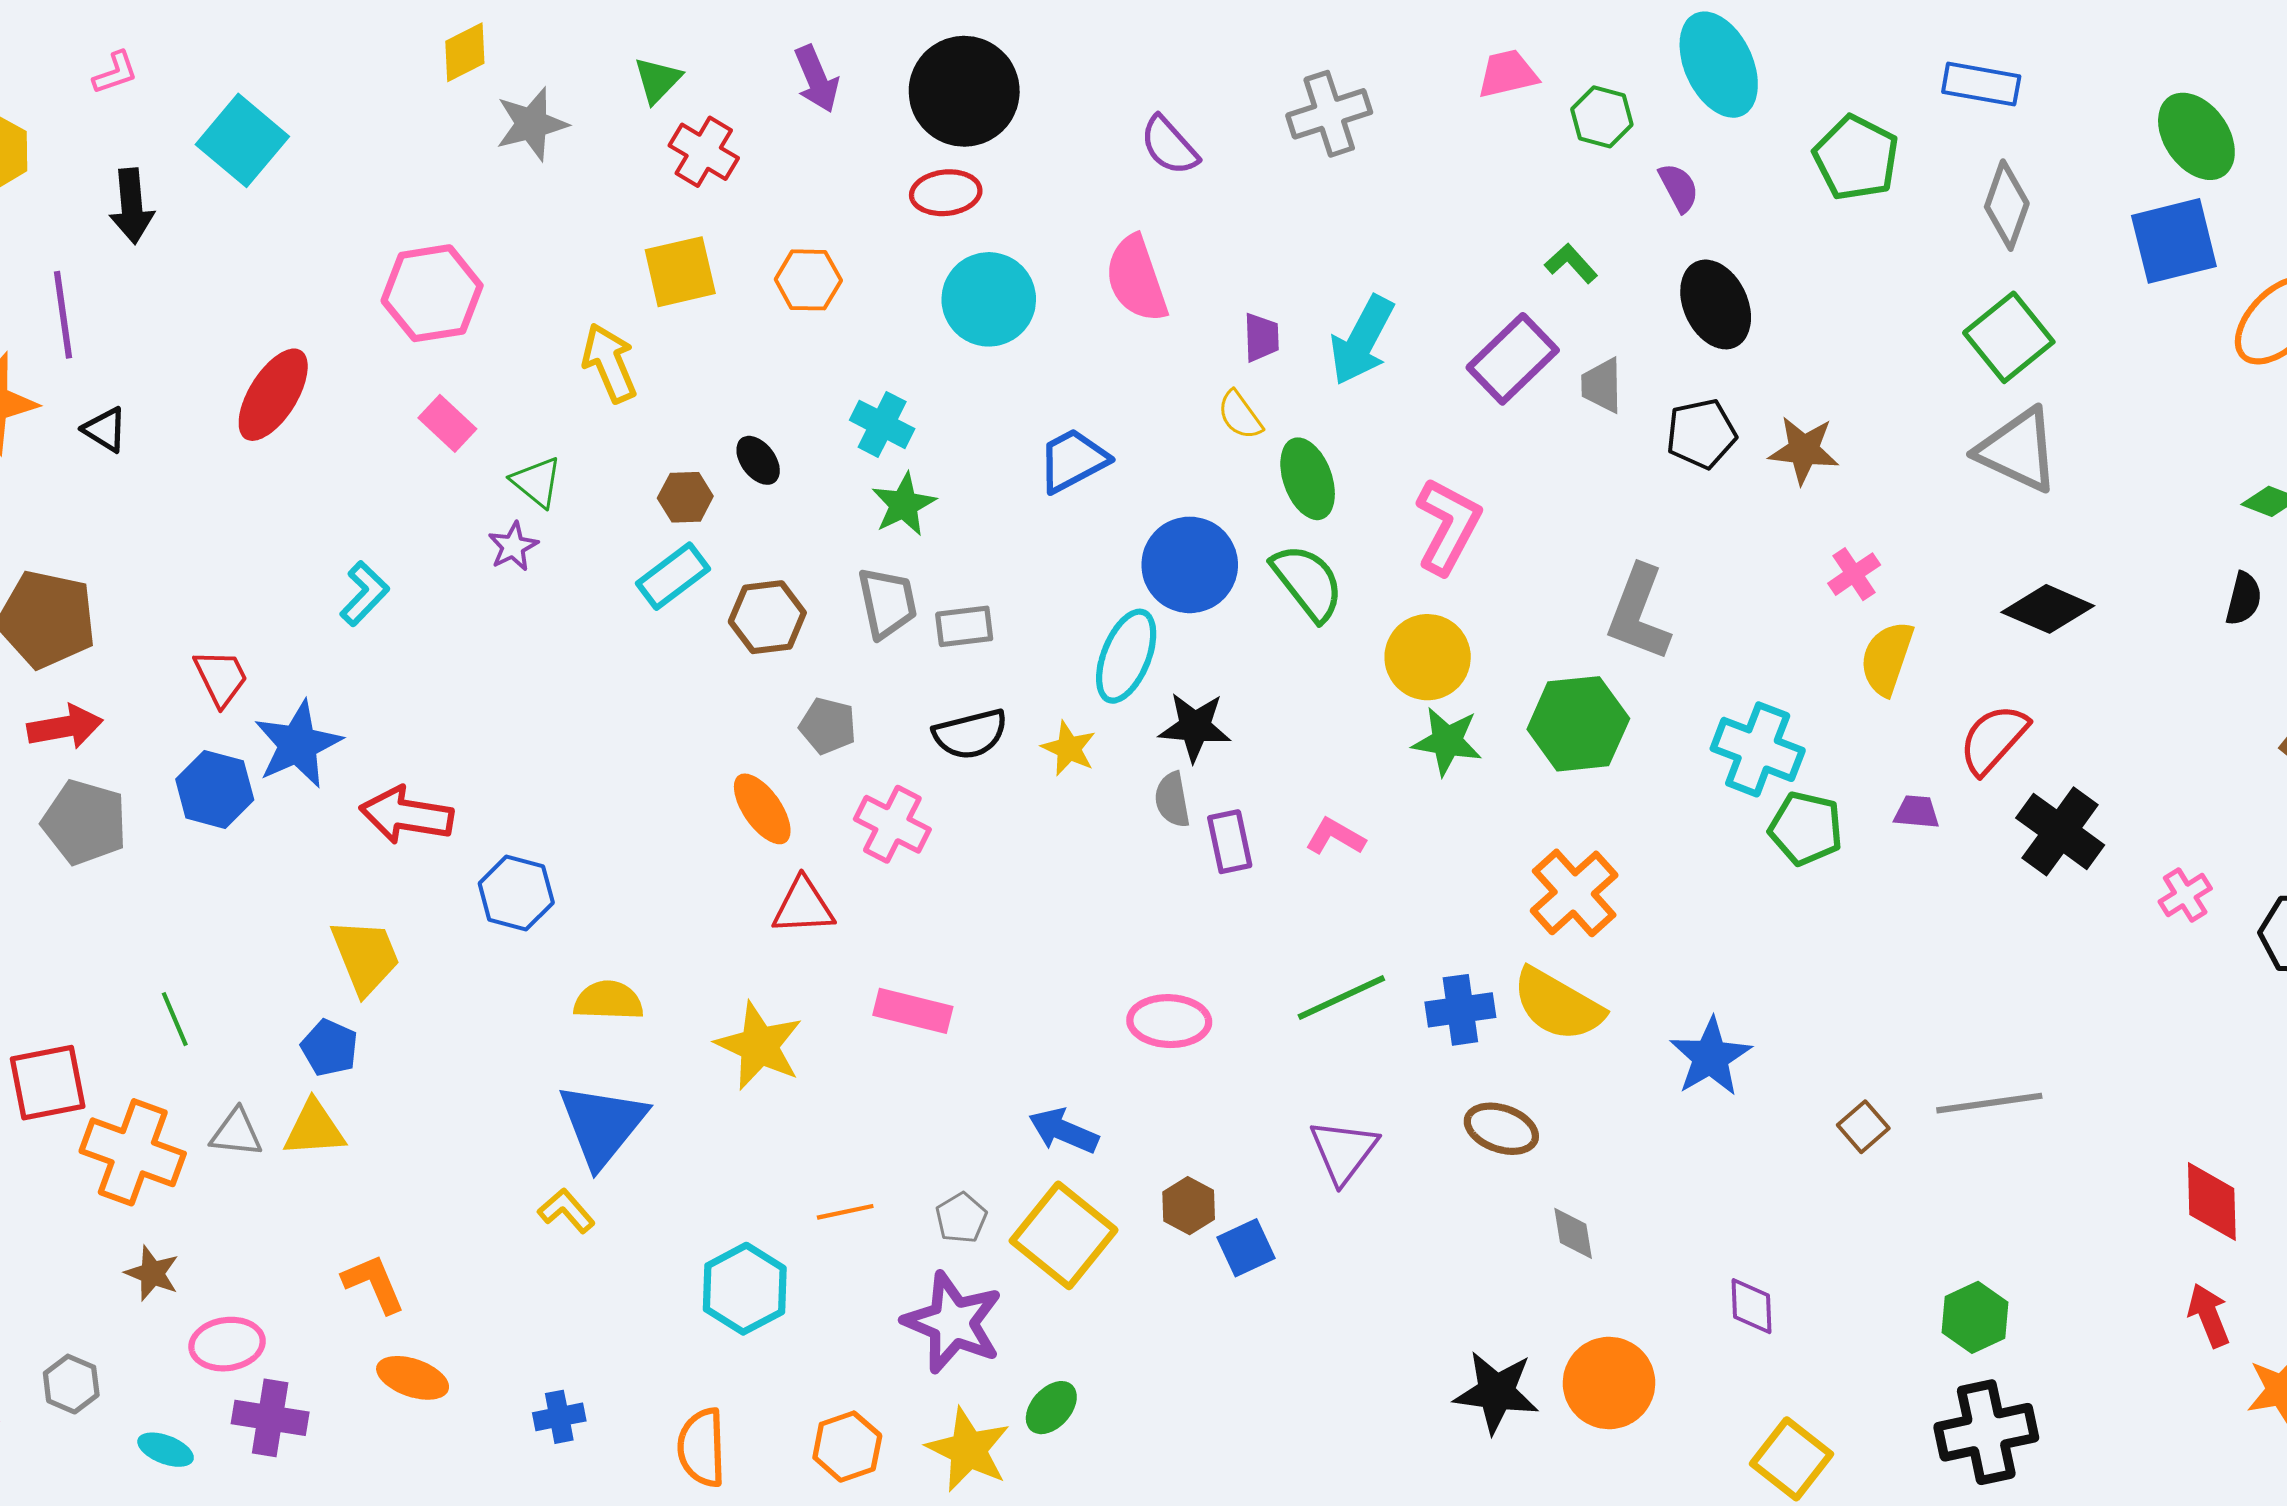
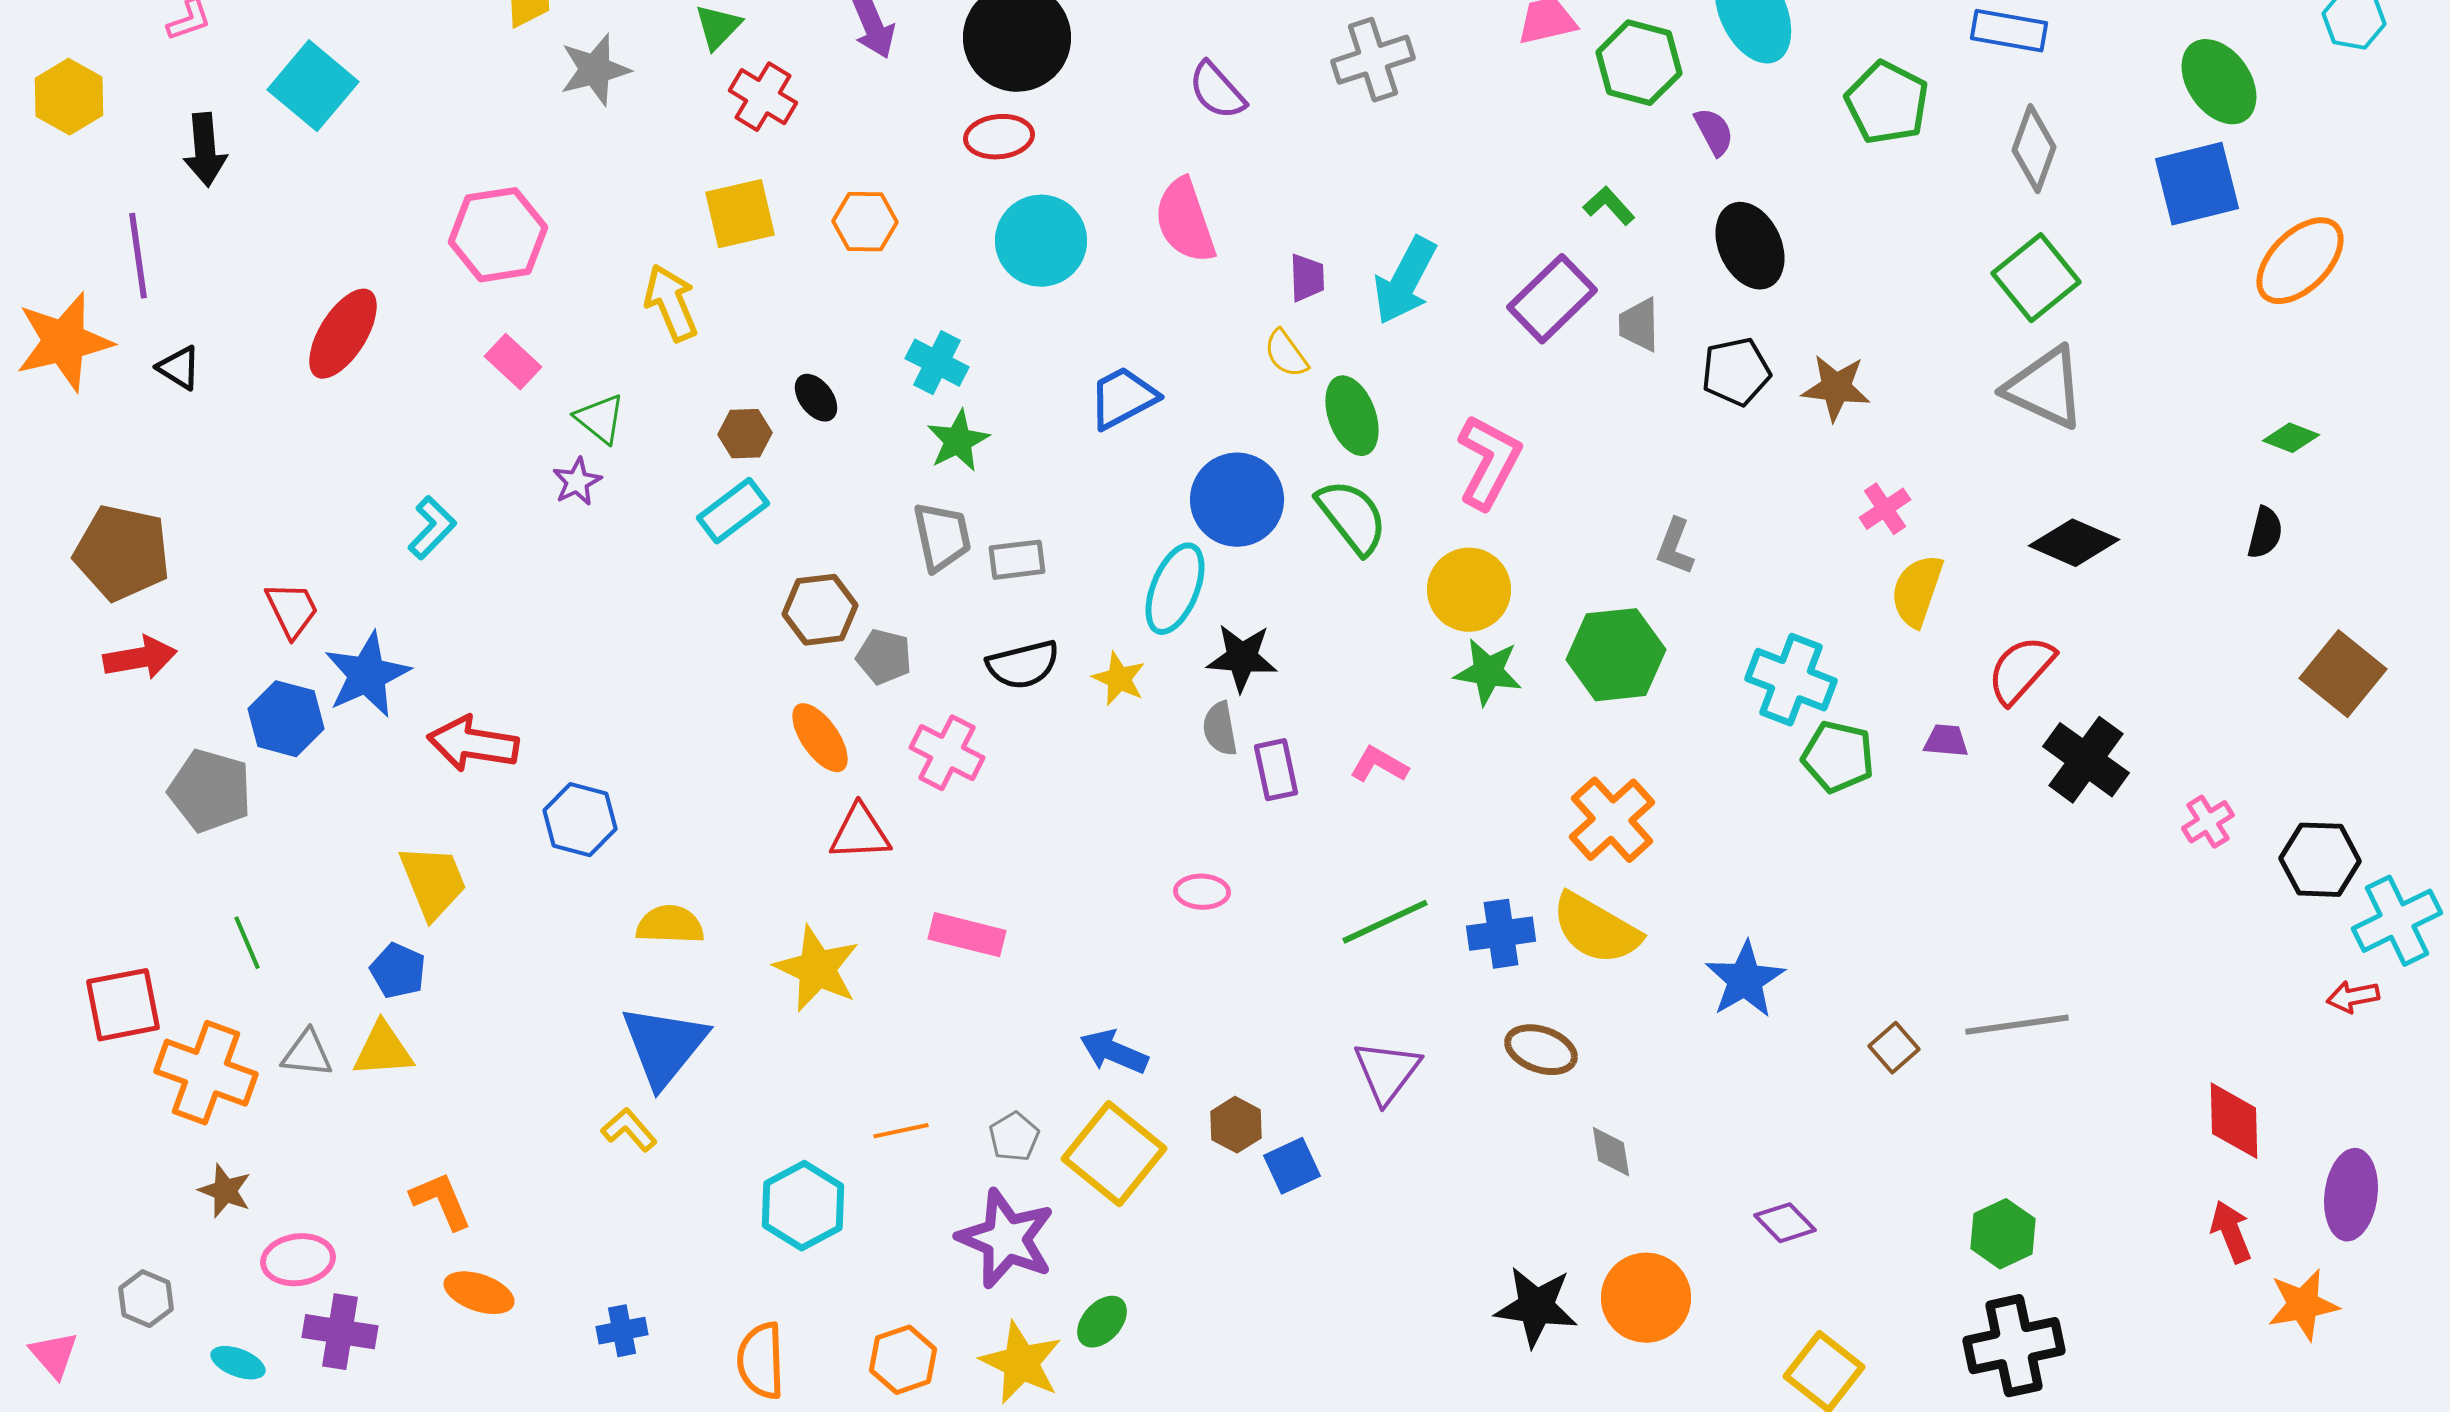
green hexagon: (1602, 117) -> (1639, 63), size x1.4
gray L-shape: (1639, 613) -> (1675, 547), size x0.6
brown hexagon: (767, 617) -> (820, 610), moved
gray pentagon: (85, 822) -> (210, 791), moved
pink ellipse: (1169, 1021) -> (1202, 892), moved, size x0.7
purple diamond: (1752, 1306) -> (1785, 1223), turned -42

